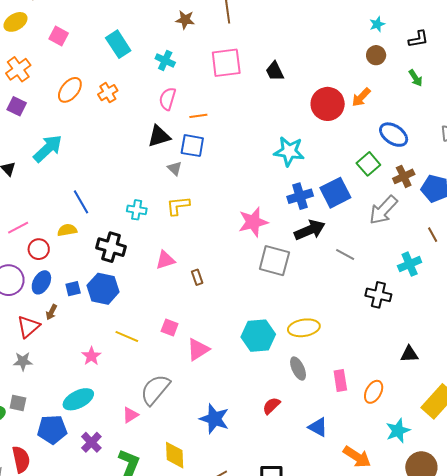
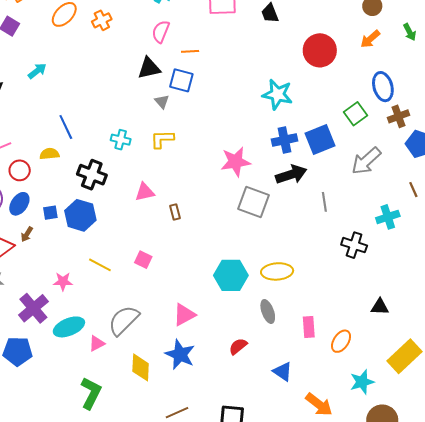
orange arrow: (361, 97) -> (370, 39), moved
blue ellipse: (394, 135) -> (383, 87), turned 36
cyan arrow: (48, 149) -> (37, 71), size x0.6
brown cross: (404, 176) -> (398, 116), moved
gray line: (345, 255) -> (324, 202), turned 48
pink triangle: (198, 349) -> (184, 315), moved
pink star: (91, 356) -> (63, 281), turned 30
cyan ellipse: (78, 399) -> (69, 327), moved
purple cross: (91, 442) -> (33, 308), moved, size x1.4
yellow diamond: (175, 455) -> (141, 367), moved

